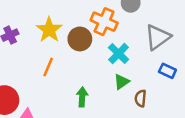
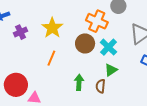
brown circle: (80, 39) -> (85, 43), moved
brown semicircle: (141, 98) -> (100, 86), moved

